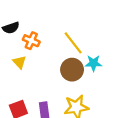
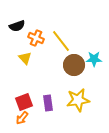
yellow line: (73, 43) -> (61, 41), moved

